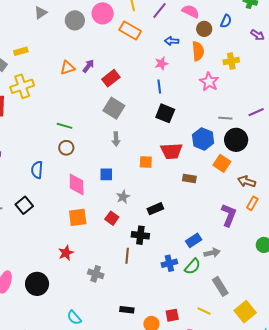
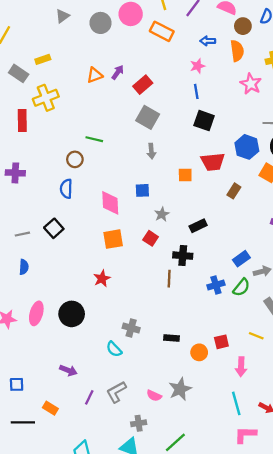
brown circle: (66, 148) -> (75, 159), moved
brown rectangle: (189, 178) -> (234, 191), turned -64
gray cross: (96, 274) -> (131, 328), moved

